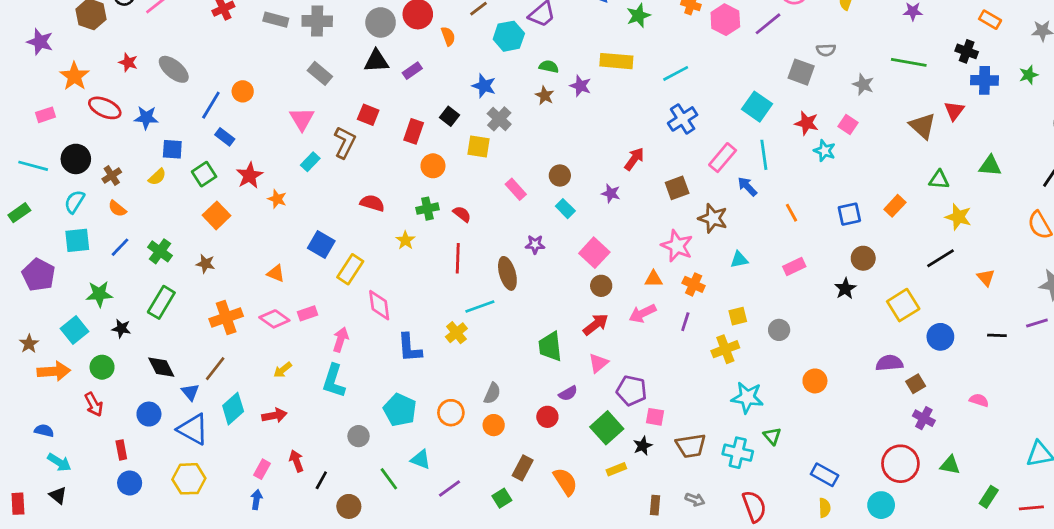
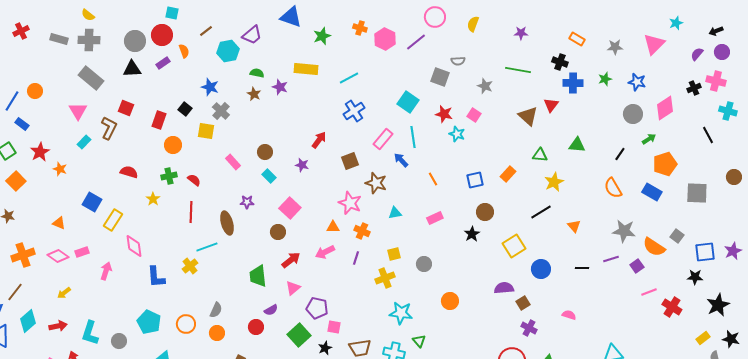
purple rectangle: (412, 71) -> (163, 63), moved
gray rectangle: (320, 73) -> (91, 78), size x1.4
yellow star: (958, 217) -> (554, 182), turned 30
brown circle: (601, 286) -> (278, 232), moved
cyan L-shape: (334, 381) -> (90, 333), moved

